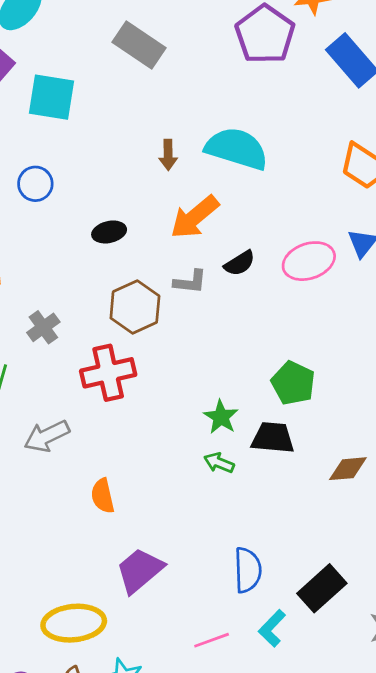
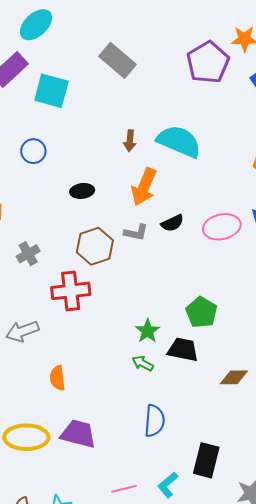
orange arrow: (195, 217) -> (144, 187), turned -33
purple trapezoid: (140, 570) -> (78, 434), turned 48
blue semicircle: (248, 570) -> (154, 421), moved
black rectangle: (322, 588) -> (206, 460), turned -40
yellow ellipse: (74, 623) -> (26, 437), moved

